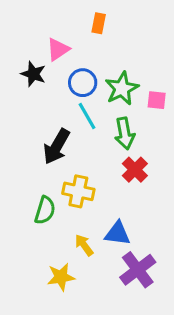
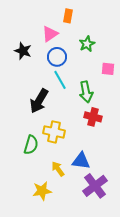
pink triangle: (58, 49) -> (50, 34), moved
green star: (122, 88) -> (87, 44), moved, size x0.7
red cross: (135, 170) -> (93, 117), turned -30

